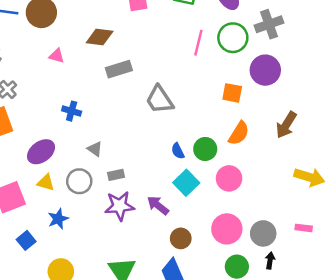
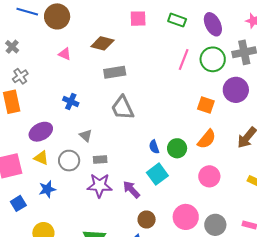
gray trapezoid: (160, 100) -> (122, 108), moved
pink circle: (229, 178) -> (209, 176), moved

